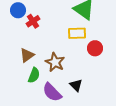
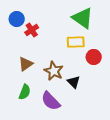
green semicircle: (34, 75) -> (25, 92), moved
black triangle: (76, 85) -> (74, 82), moved

